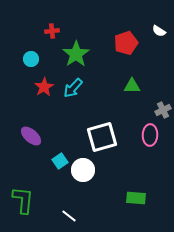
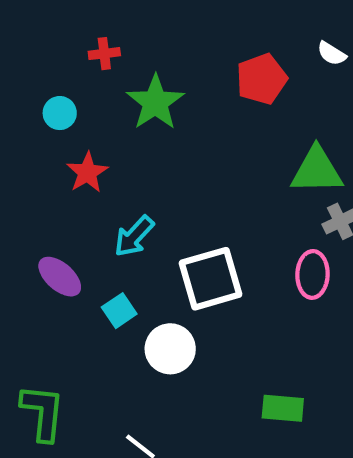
green triangle: (132, 86) -> (317, 170), moved, size x1.5
cyan arrow: (73, 88) -> (134, 236), moved
cyan square: (60, 161) -> (119, 311), moved

